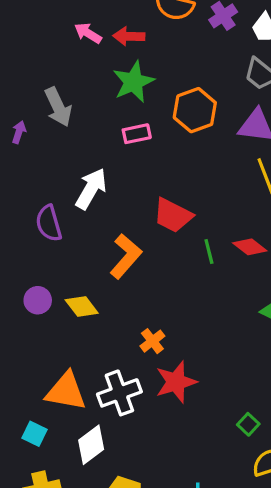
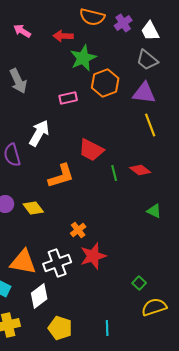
pink arrow: (88, 33) -> (22, 31), moved
green star: (134, 82) -> (83, 58), moved
orange L-shape: (126, 256) -> (61, 176), turned 32

